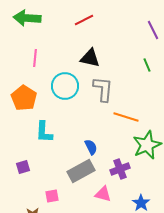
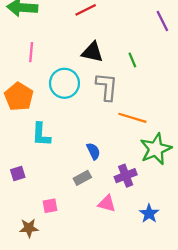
green line: (147, 65) -> (132, 60), moved
gray rectangle: (81, 171) -> (82, 178), size x0.6

